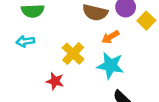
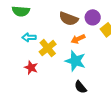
cyan arrow: (25, 41) -> (29, 37), moved

